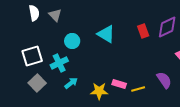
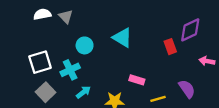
white semicircle: (34, 13) -> (42, 14), turned -91
red rectangle: (143, 31) -> (170, 47), moved
pink rectangle: (119, 84) -> (137, 80), moved

